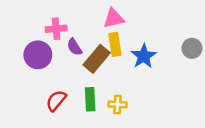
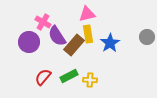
pink cross: (56, 29) -> (43, 22), turned 35
purple semicircle: (74, 47) -> (57, 36), size x1.5
green rectangle: (90, 99) -> (69, 76), turned 66

